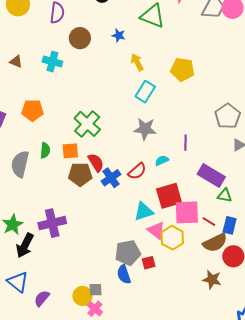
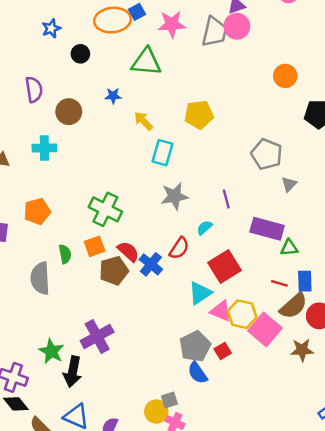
pink square: (187, 212) -> (265, 329), moved, turned -32

